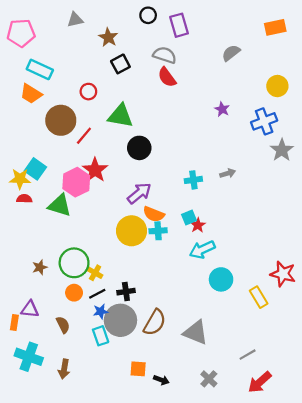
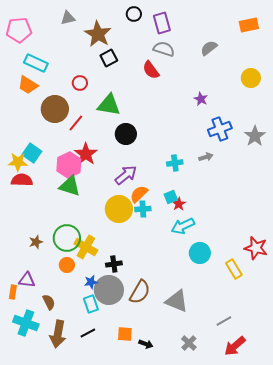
brown star: (108, 37) -> (98, 34), size x1.5
gray semicircle: (165, 55) -> (164, 49), moved
blue cross: (264, 121) -> (220, 129), moved
red semicircle: (24, 199) -> (22, 180), size x1.5
green triangle: (60, 205) -> (70, 186), moved
orange semicircle: (154, 214) -> (139, 194), turned 114
yellow cross: (95, 273) -> (86, 247), size x1.6
black line: (97, 294) -> (88, 333), moved
brown semicircle: (63, 325) -> (49, 302), moved
brown arrow: (64, 369) -> (58, 334), size x1.5

